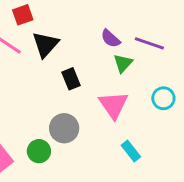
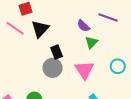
purple line: (149, 43) -> (108, 17), moved
gray circle: (64, 128) -> (53, 68), moved

